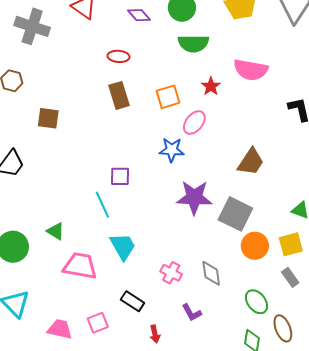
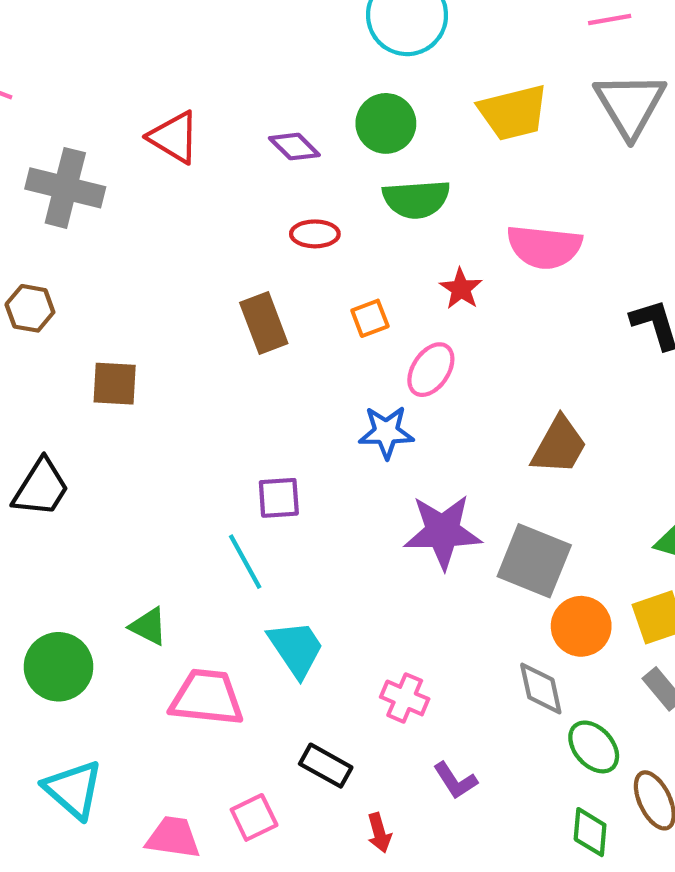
red ellipse: (119, 56) -> (315, 234), moved
orange square: (168, 97) -> (370, 318), size x0.7
gray diamond: (211, 273) -> (541, 688), moved

